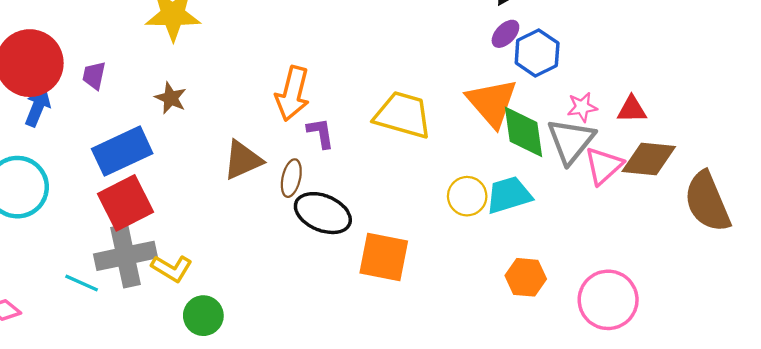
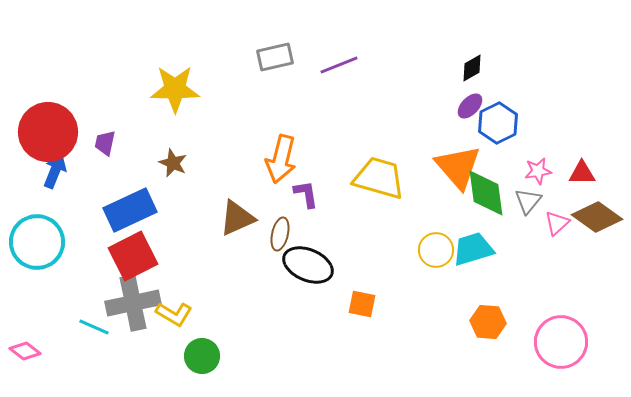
gray triangle: (571, 141) -> (528, 201), size x0.6
brown diamond: (649, 159) -> (597, 217), turned 30
pink triangle: (604, 166) -> (557, 223), size x0.7
orange square: (384, 257) -> (362, 304), size x0.6

